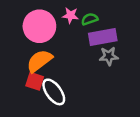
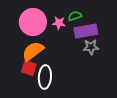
pink star: (70, 15) -> (59, 23), moved
white ellipse: (54, 92) -> (45, 77), turned 40

